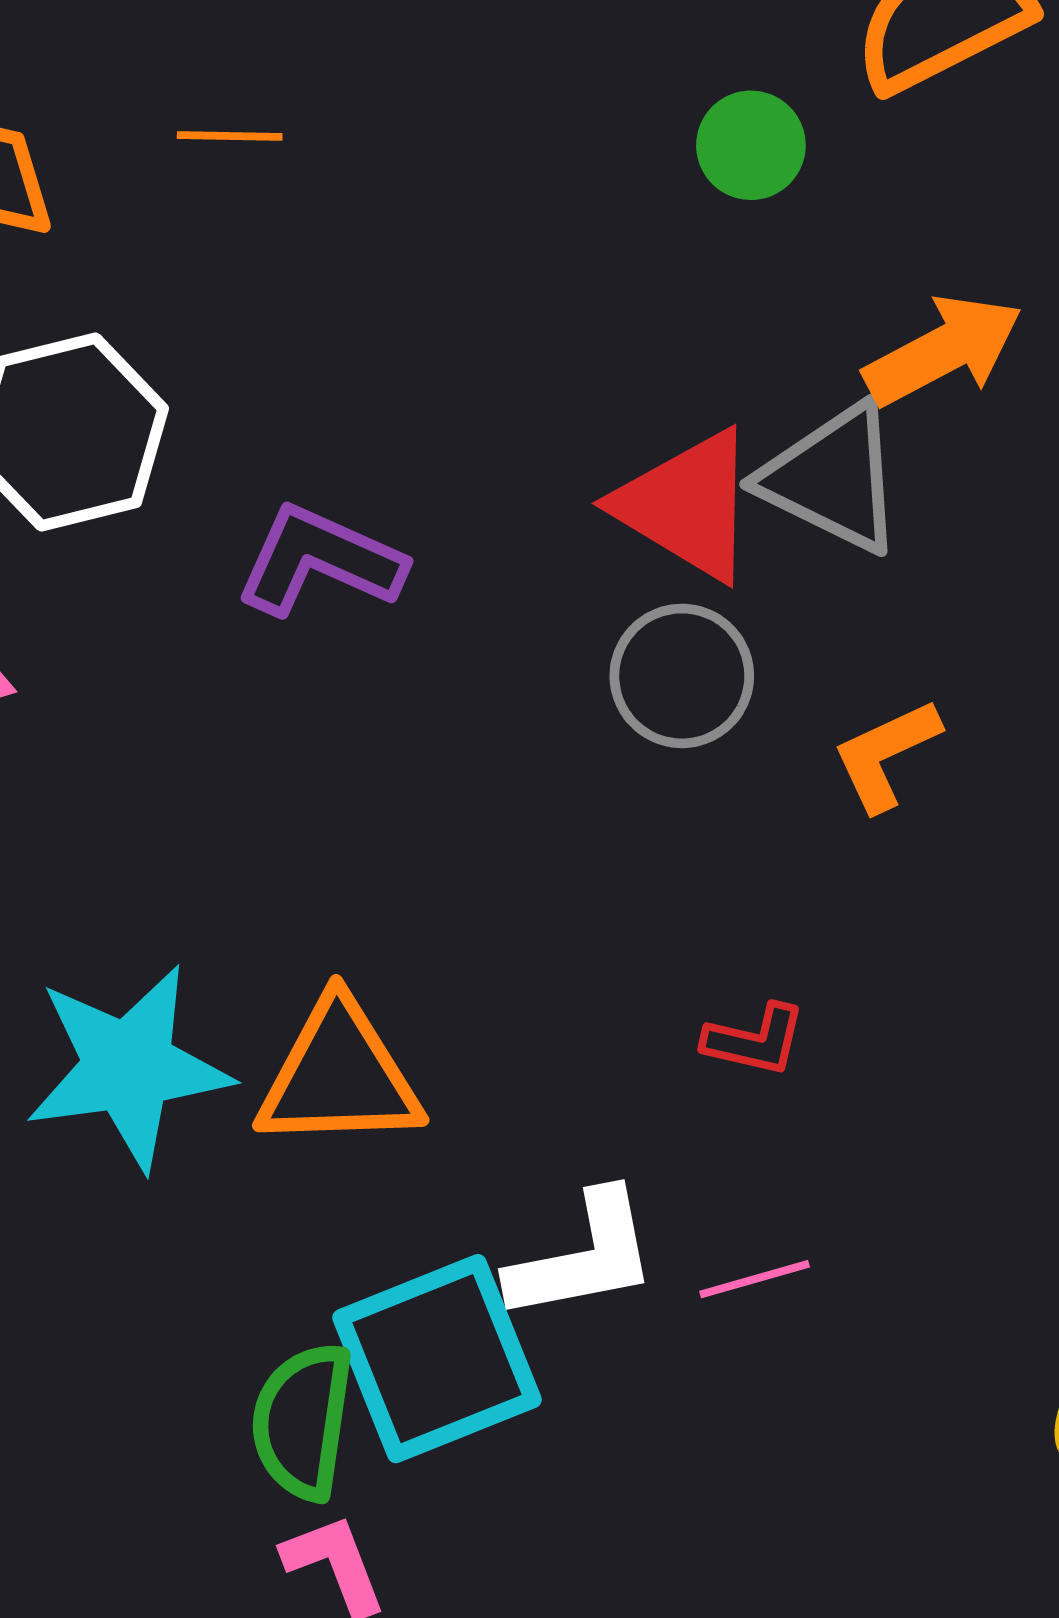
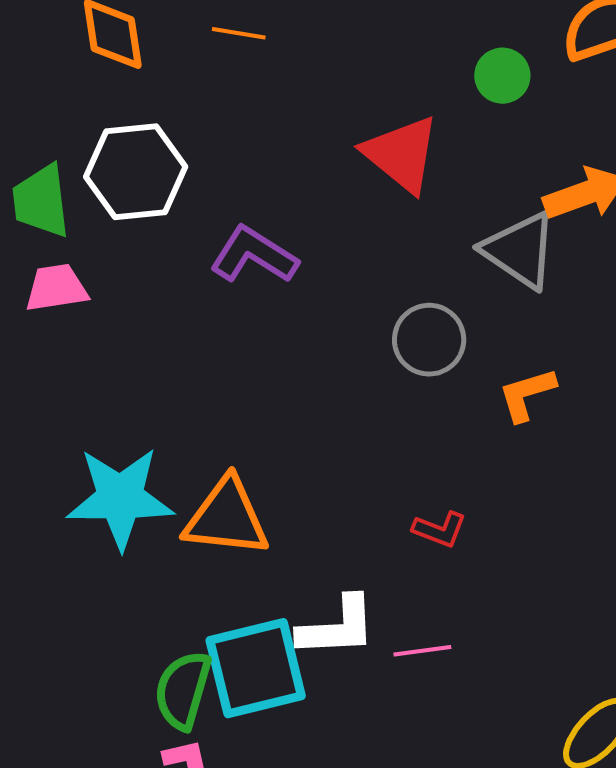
red triangle: (687, 505) -> (401, 154), moved

